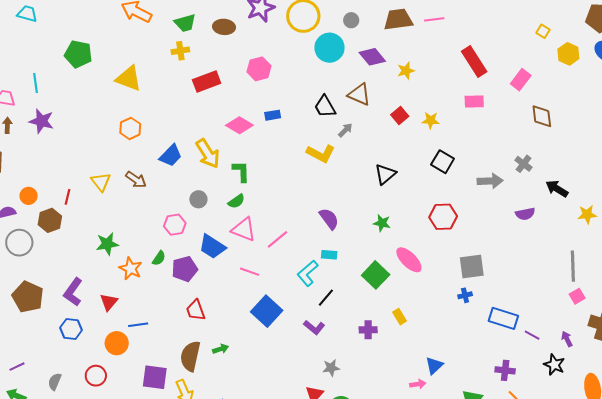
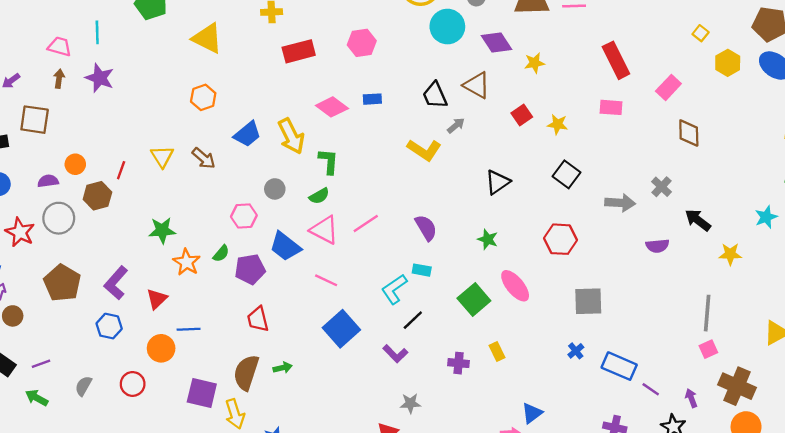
pink line: (277, 239) -> (366, 223), moved
blue cross: (465, 295) -> (576, 351), moved, turned -32

